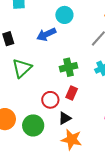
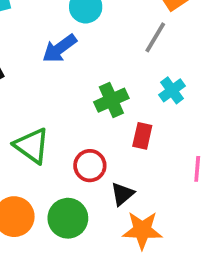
green triangle: (22, 68) -> (32, 146), moved, turned -30
red rectangle: (72, 93) -> (142, 136), moved

